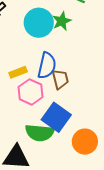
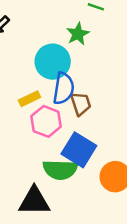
cyan circle: (39, 23) -> (53, 62), moved

